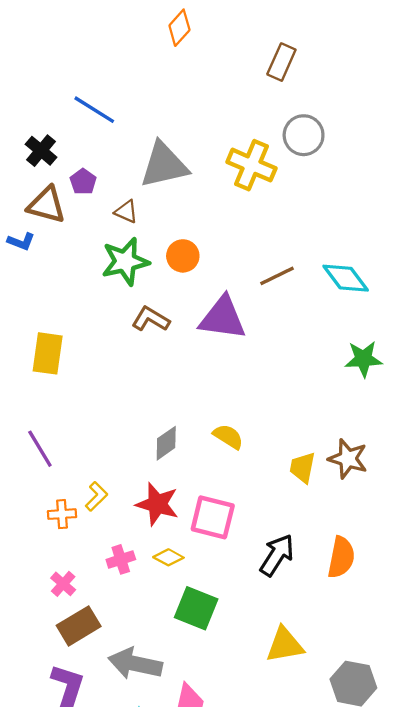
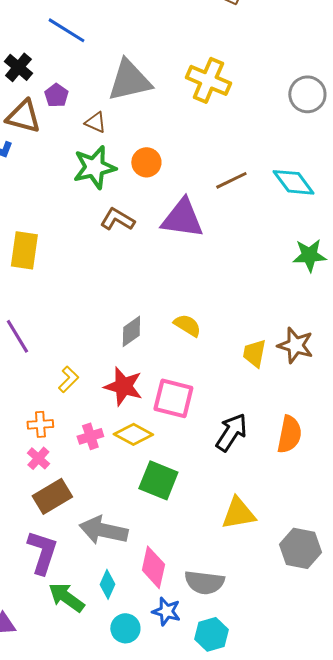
gray circle: (304, 135) -> (307, 94), moved
orange cross: (62, 514) -> (40, 424), moved
yellow diamond: (168, 557) -> (133, 434), size x1.4

